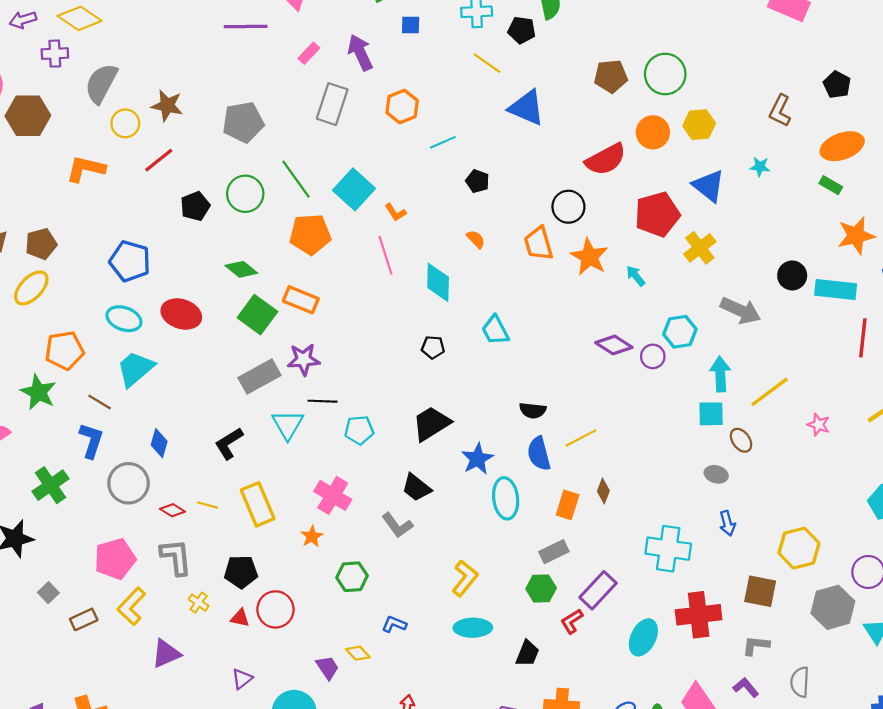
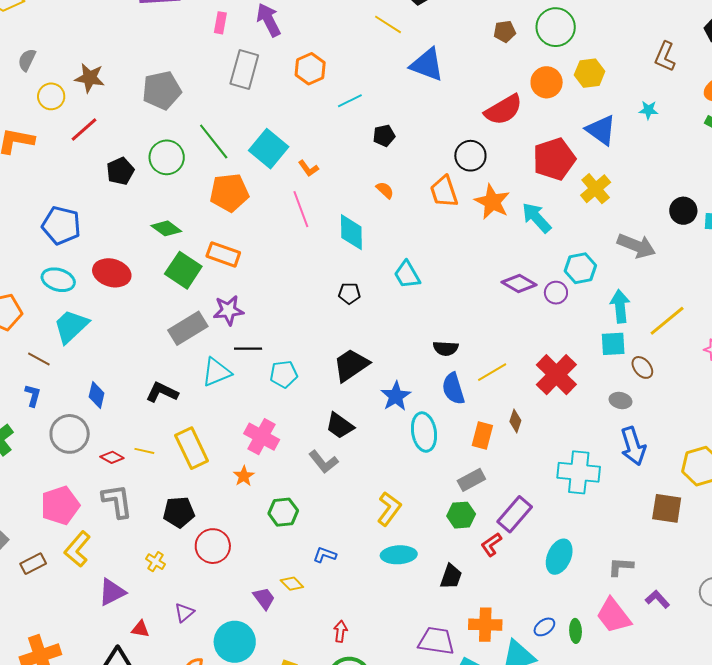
pink rectangle: (309, 53) -> (220, 23), turned -30
brown pentagon: (611, 76) -> (505, 31), size x0.7
gray semicircle: (101, 83) -> (27, 60), size x0.6
black pentagon: (477, 181) -> (384, 136), turned -30
cyan arrow: (636, 276) -> (537, 218), size x1.6
cyan triangle: (288, 425) -> (216, 372), turned 40
blue L-shape: (91, 441) -> (33, 395), size x0.7
black L-shape: (229, 443) -> (162, 392), turned 60
blue arrow: (727, 523) -> (633, 446), size x1.6
yellow cross: (199, 603) -> (156, 562), moved
red cross: (699, 615) -> (556, 375), moved, turned -36
red triangle: (240, 618) -> (140, 629), moved
gray L-shape: (756, 645) -> (621, 567), moved

